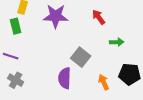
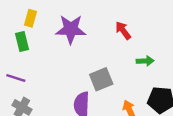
gray square: (81, 57) -> (101, 79), turned 30

